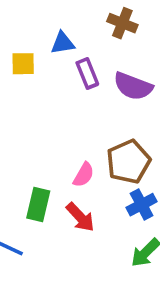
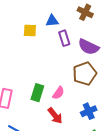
brown pentagon: (128, 162) -> (85, 74), moved
green rectangle: (38, 205) -> (37, 93), moved

